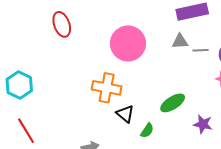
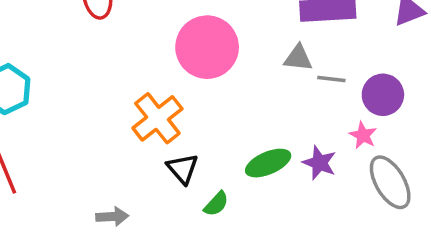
orange cross: (107, 88) -> (157, 118), turned 32
purple star: (203, 124) -> (319, 163), moved

